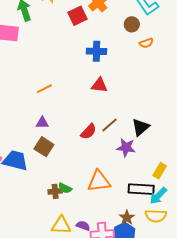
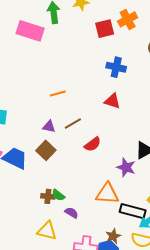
brown line: (109, 125) -> (73, 124), moved
orange triangle: (99, 181) -> (107, 194), moved
purple semicircle: (83, 226) -> (72, 213), moved

